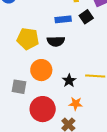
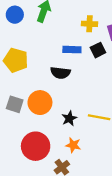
yellow pentagon: (28, 39) -> (16, 60), moved
gray square: (19, 87) -> (15, 104), moved

